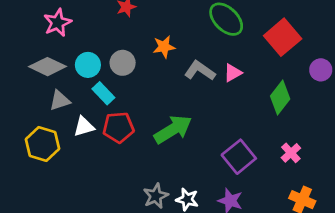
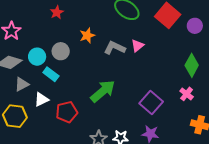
purple circle: (321, 70) -> (195, 26), moved
green diamond: (280, 97) -> (192, 65), moved
red pentagon: (118, 127) -> (67, 112), moved

